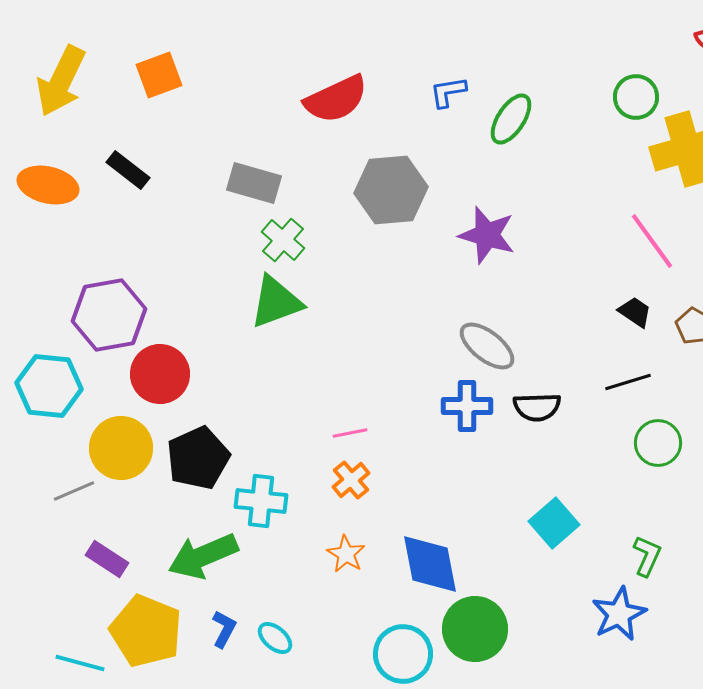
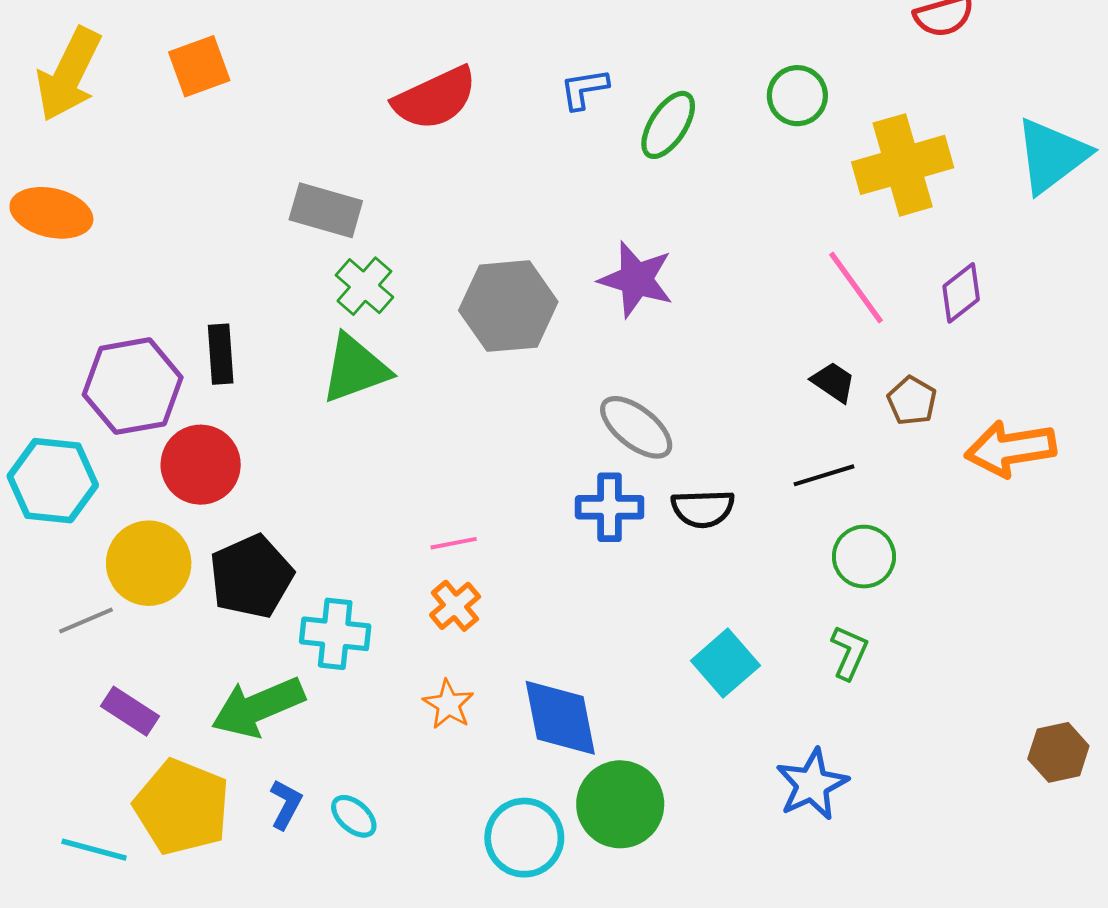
green circle: (636, 97) -> (797, 96), moved
black rectangle: (128, 170) -> (221, 354), moved, turned 48
gray hexagon: (391, 190) -> (508, 306), moved
green L-shape: (647, 556) -> (849, 652), moved

